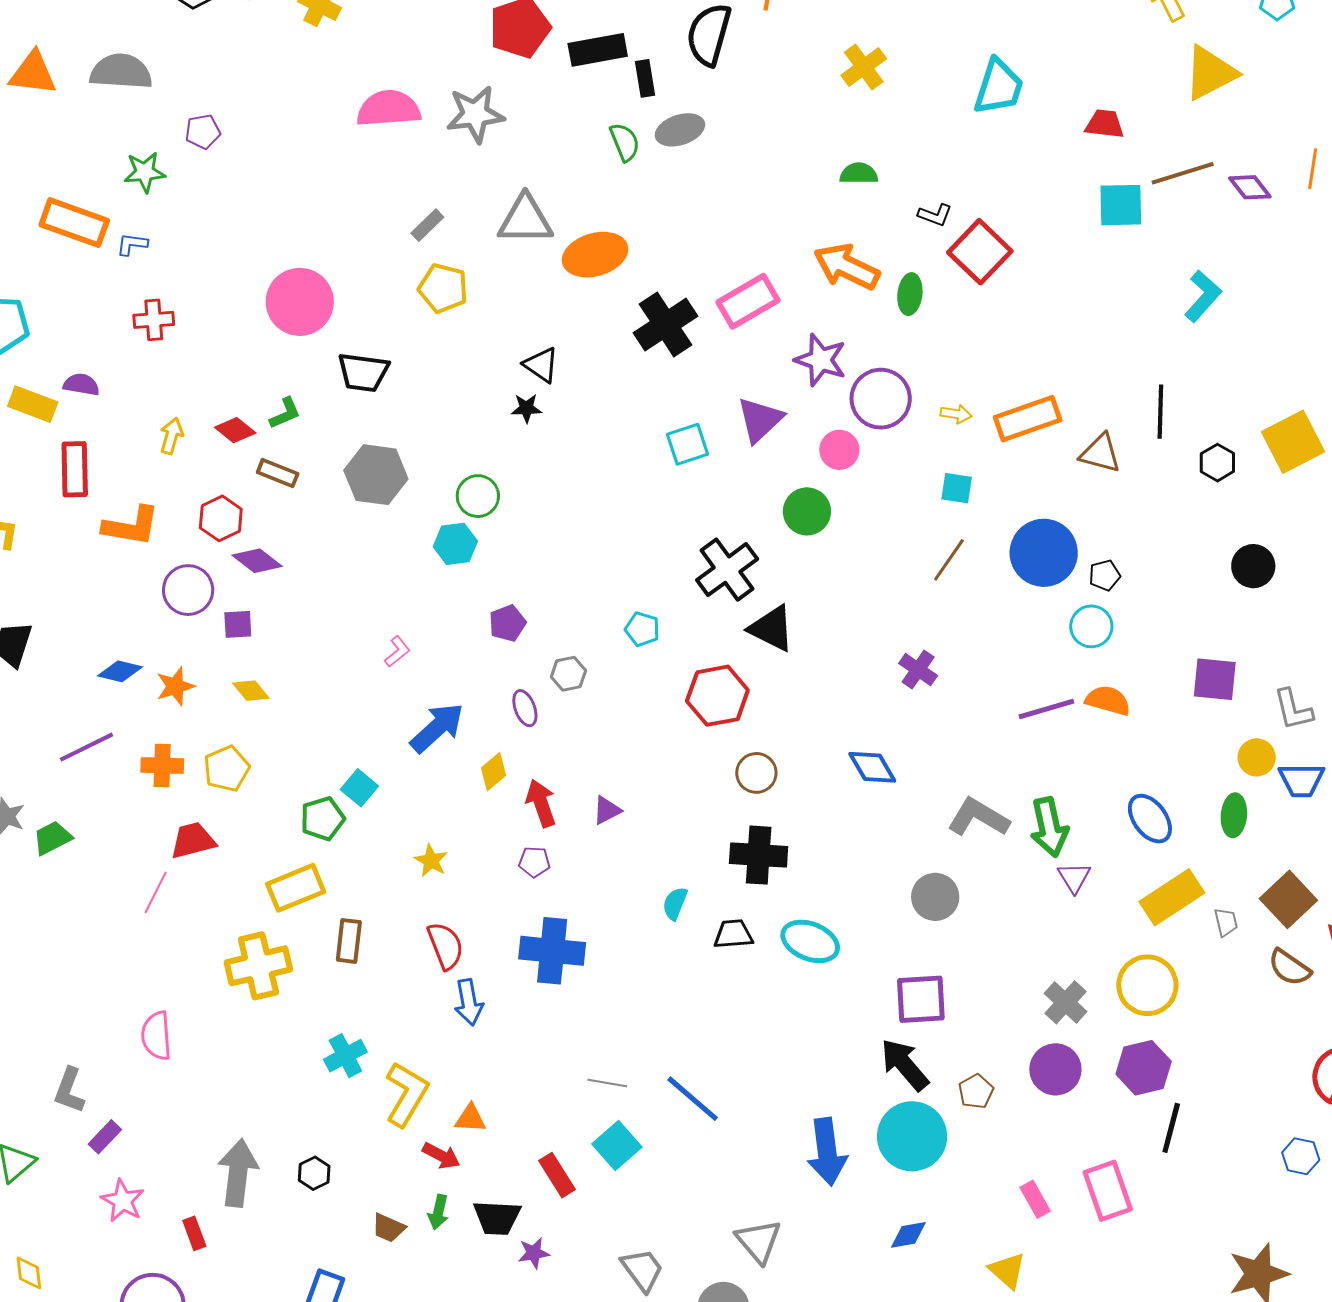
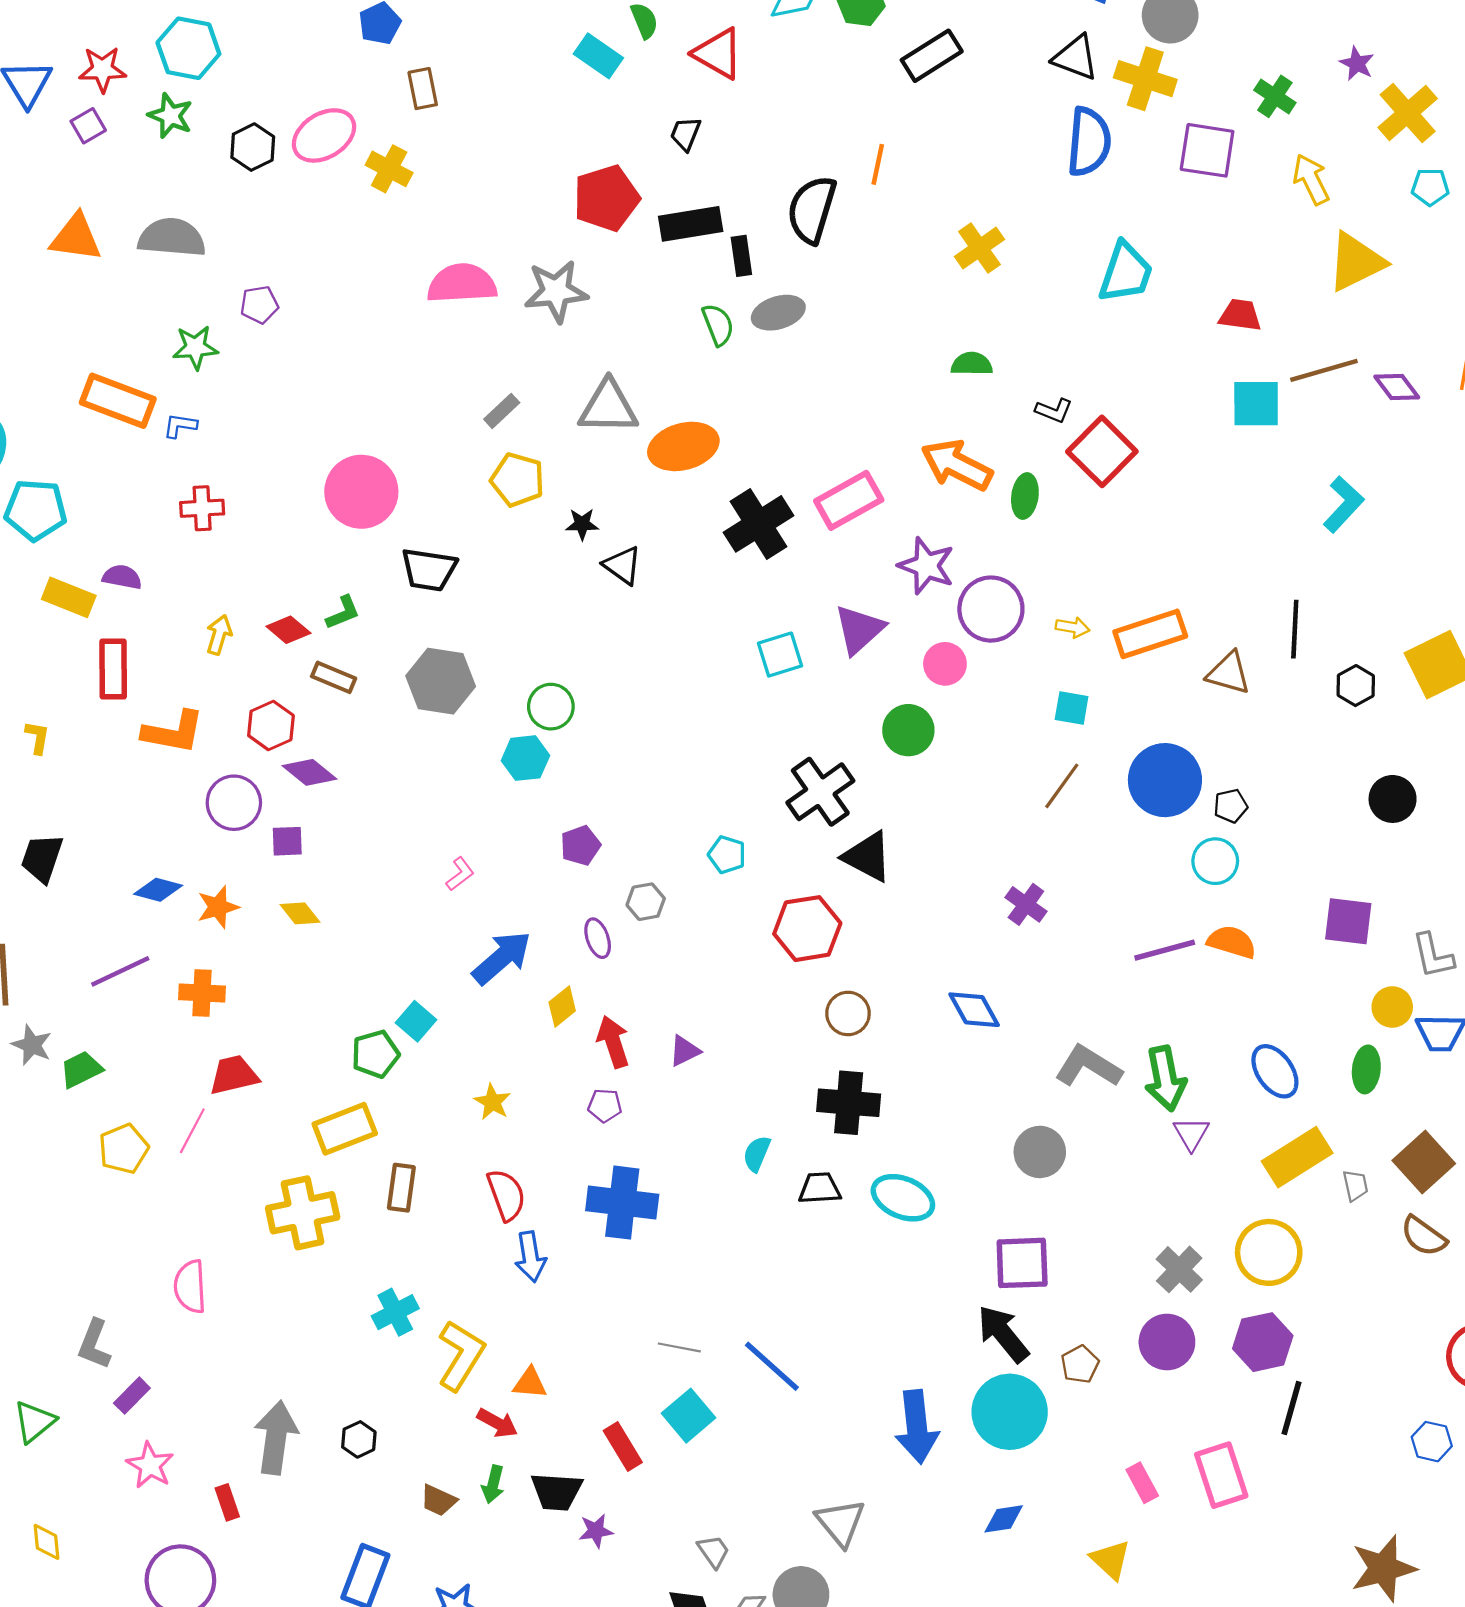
black star: (526, 408) -> (582, 524), moved
yellow pentagon: (227, 769) -> (124, 1149), moved
gray trapezoid: (642, 1270) -> (714, 1551), size x0.7

